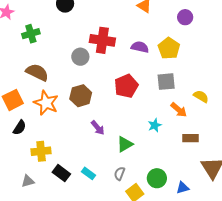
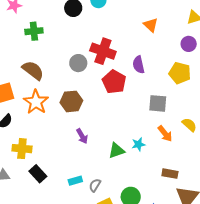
purple semicircle: (140, 47) -> (139, 65), turned -126
yellow pentagon: (169, 48) -> (180, 73), moved, turned -30
red pentagon: (126, 86) -> (114, 82), moved, turned -30
brown rectangle: (191, 138) -> (170, 174), moved
green triangle: (125, 144) -> (116, 151), moved
cyan rectangle: (88, 173) -> (75, 181), moved, turned -64

